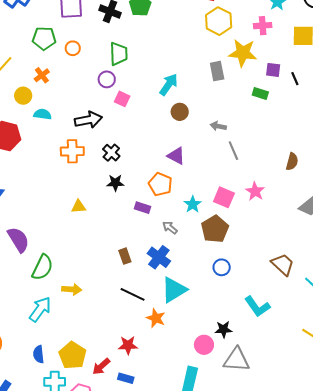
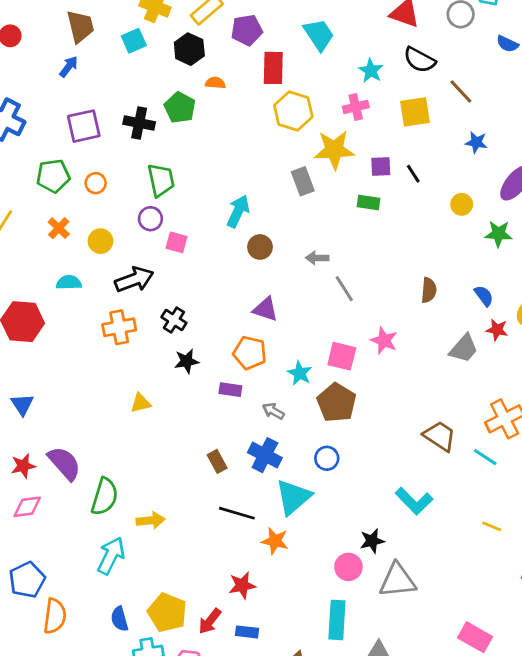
yellow circle: (23, 96) -> (100, 241), moved
blue circle: (222, 267) -> (327, 458), moved

